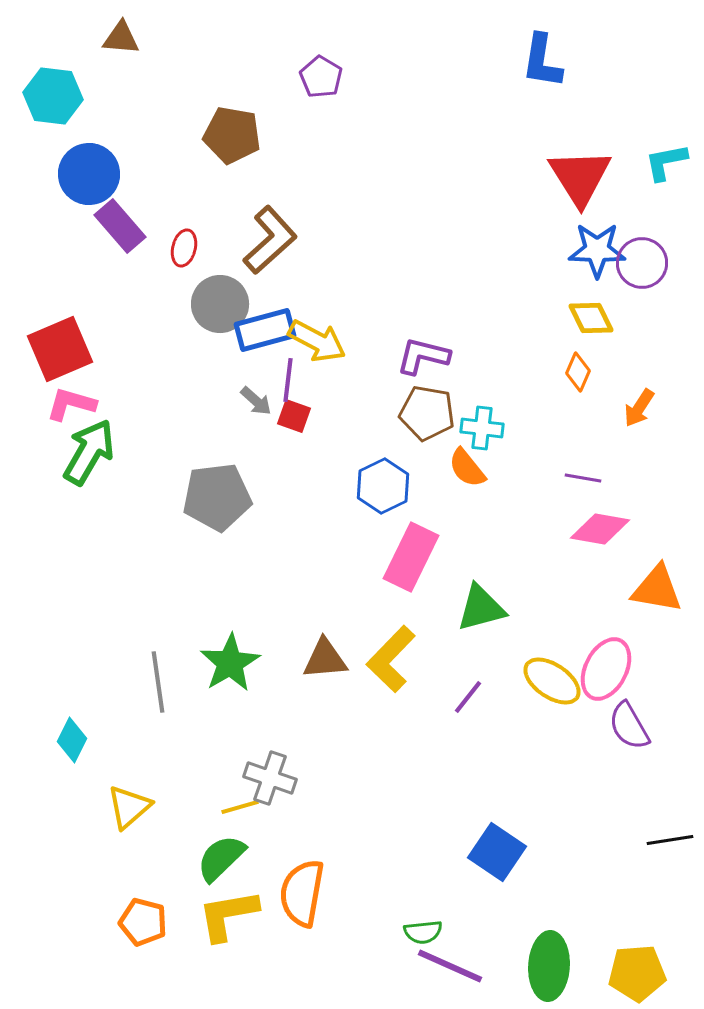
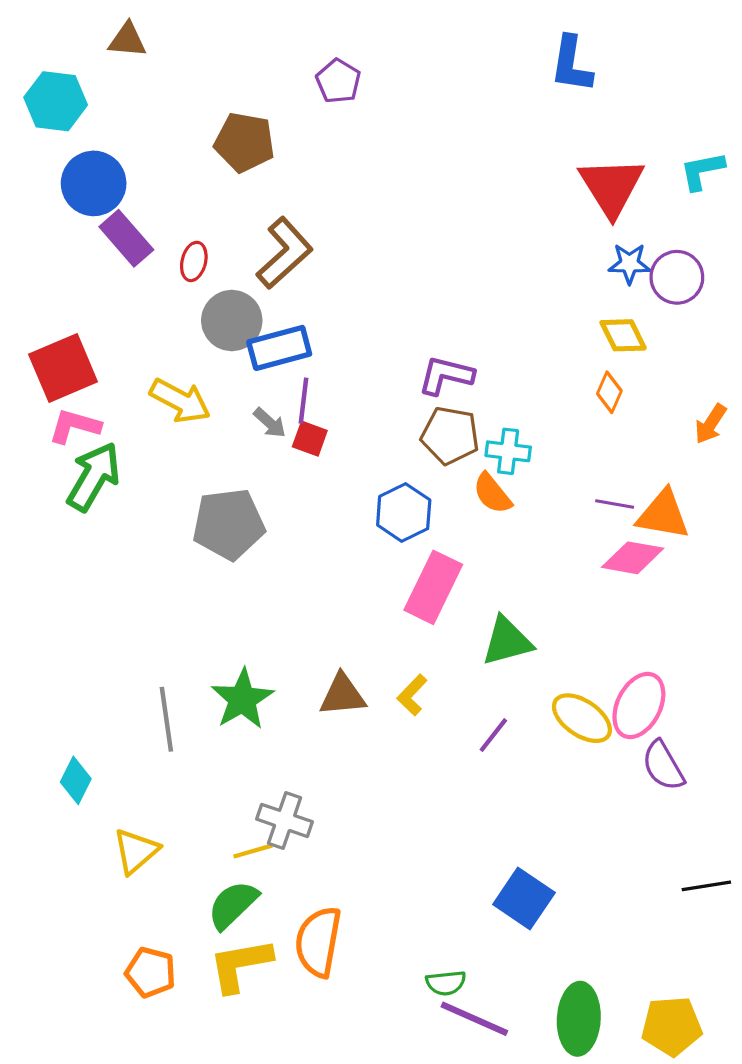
blue star: (597, 250) -> (629, 264), size x0.7
yellow arrow: (317, 341) -> (180, 401), moved
orange arrow: (639, 408) -> (711, 424), moved
orange triangle: (657, 589) -> (663, 515), moved
yellow L-shape: (391, 659) -> (412, 695), size x0.6

